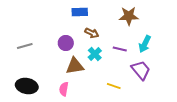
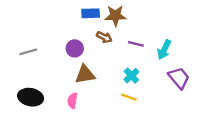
brown star: (129, 16) -> (116, 16), moved
purple line: (120, 49) -> (136, 44), moved
cyan cross: (95, 54) -> (131, 76), moved
purple trapezoid: (141, 70) -> (179, 78), moved

